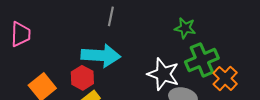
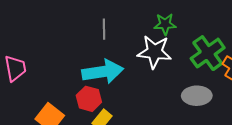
green star: (185, 28) -> (165, 24), moved
white star: (163, 74) -> (154, 52), moved

